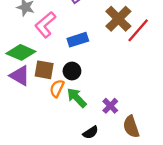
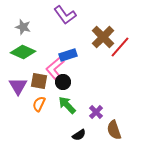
pink L-shape: (45, 25) -> (55, 68), moved
green diamond: (21, 52) -> (23, 52), moved
purple triangle: (20, 76) -> (18, 86), turned 30
orange semicircle: (57, 88) -> (39, 104), moved

